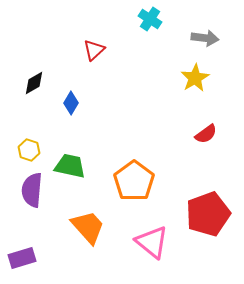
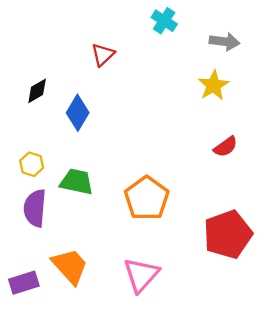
blue diamond: (71, 103) -> (78, 113), size x1.4
orange trapezoid: (88, 227) -> (70, 266), moved
pink triangle: (152, 242) -> (141, 275), moved, turned 33

